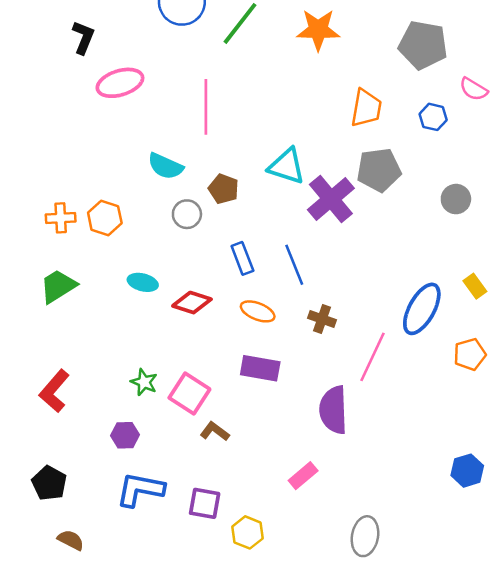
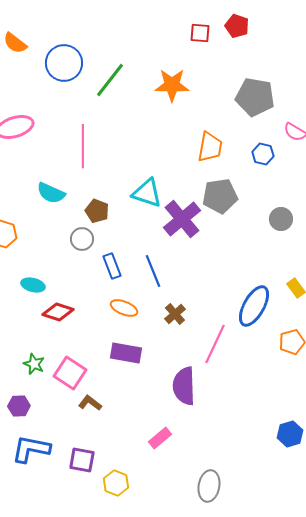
gray circle: (187, 214) -> (82, 239), moved
red diamond: (192, 303) -> (58, 312), moved
brown cross: (322, 319) -> (175, 314), turned 30

